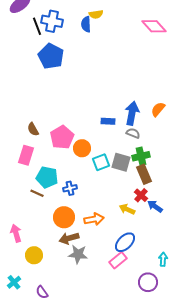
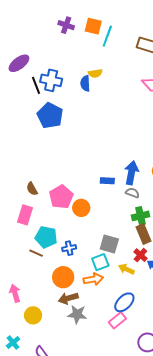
cyan square: (101, 162) -> (100, 262), moved
gray square: (121, 162) -> (109, 244), moved

